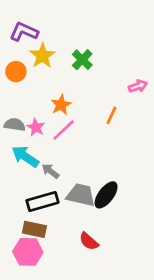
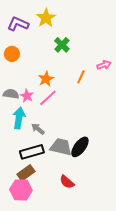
yellow star: (42, 56) -> (46, 18), moved
orange line: (111, 115) -> (81, 77), moved
cyan arrow: (25, 156) -> (19, 118), turned 65
brown rectangle: (34, 229) -> (26, 173), turned -48

